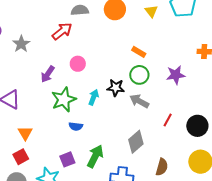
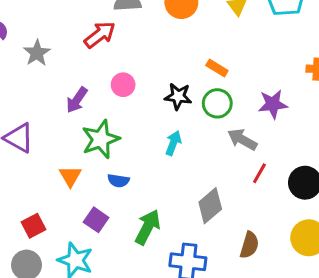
black star: (116, 88) -> (178, 96), moved
cyan arrow: (94, 97) -> (173, 143), moved
gray arrow: (139, 101) -> (242, 139), moved
orange triangle: (25, 133) -> (70, 176), moved
purple square: (67, 159) -> (96, 220), moved, turned -35

